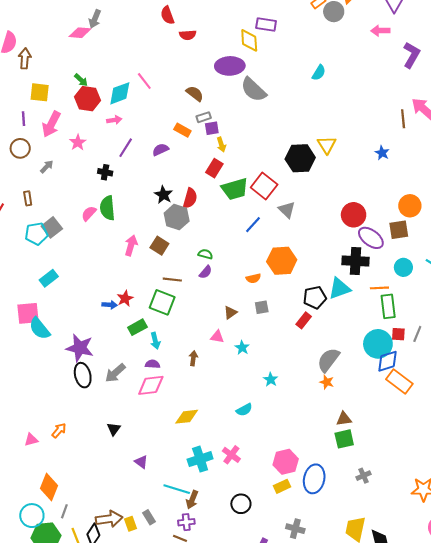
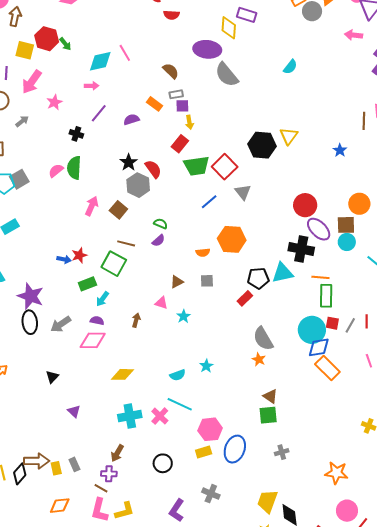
red hexagon: (88, 99) -> (47, 39), moved
red semicircle: (190, 198) -> (153, 169), turned -60
cyan circle: (403, 267) -> (347, 242), moved
cyan arrow: (155, 341) -> (102, 299), turned 42
gray semicircle: (328, 360) -> (263, 339), turned -75
cyan star: (271, 380) -> (206, 366), moved
brown triangle: (344, 419) -> (270, 396), turned 35
cyan line: (177, 489) -> (180, 404), moved

